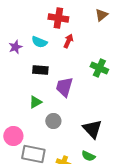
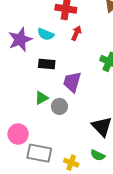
purple star: (15, 47) -> (20, 40), size x1.6
gray circle: (53, 121) -> (59, 106), moved

